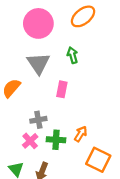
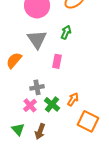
green arrow: (72, 55) -> (66, 32), turned 40
green cross: (56, 140) -> (52, 104), turned 35

